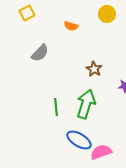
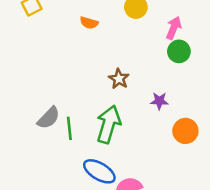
gray semicircle: (40, 53) -> (49, 118), moved

